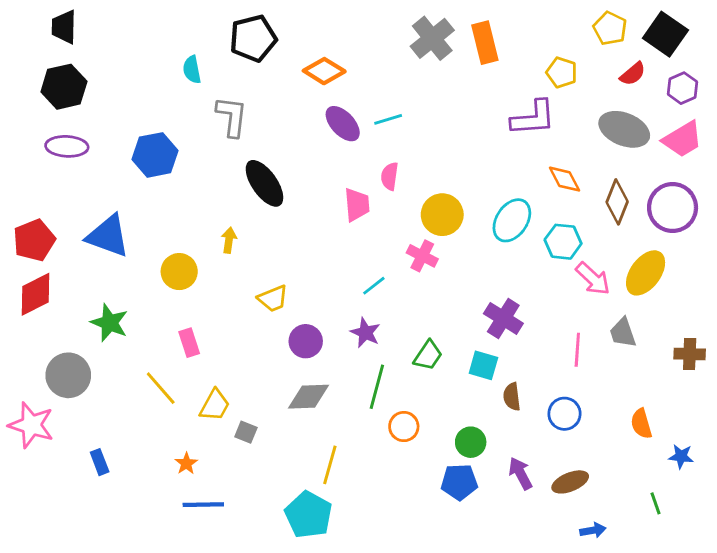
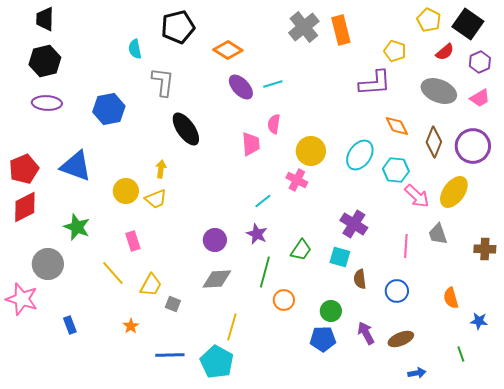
pink trapezoid: (683, 139) -> (480, 98), size x0.7
yellow trapezoid: (273, 299) -> (156, 199), moved
blue line: (203, 505) -> (170, 355), moved

